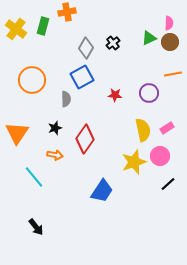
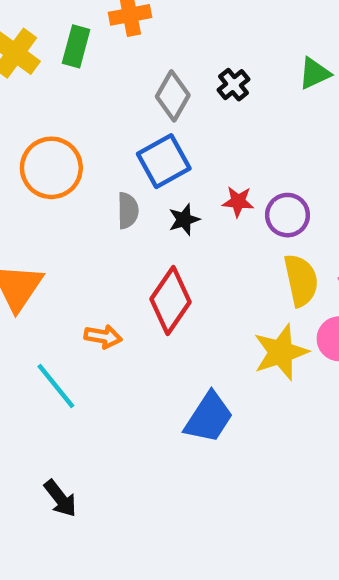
purple circle: (149, 93) -> (287, 215), moved
black star: (55, 128) -> (184, 220), moved

